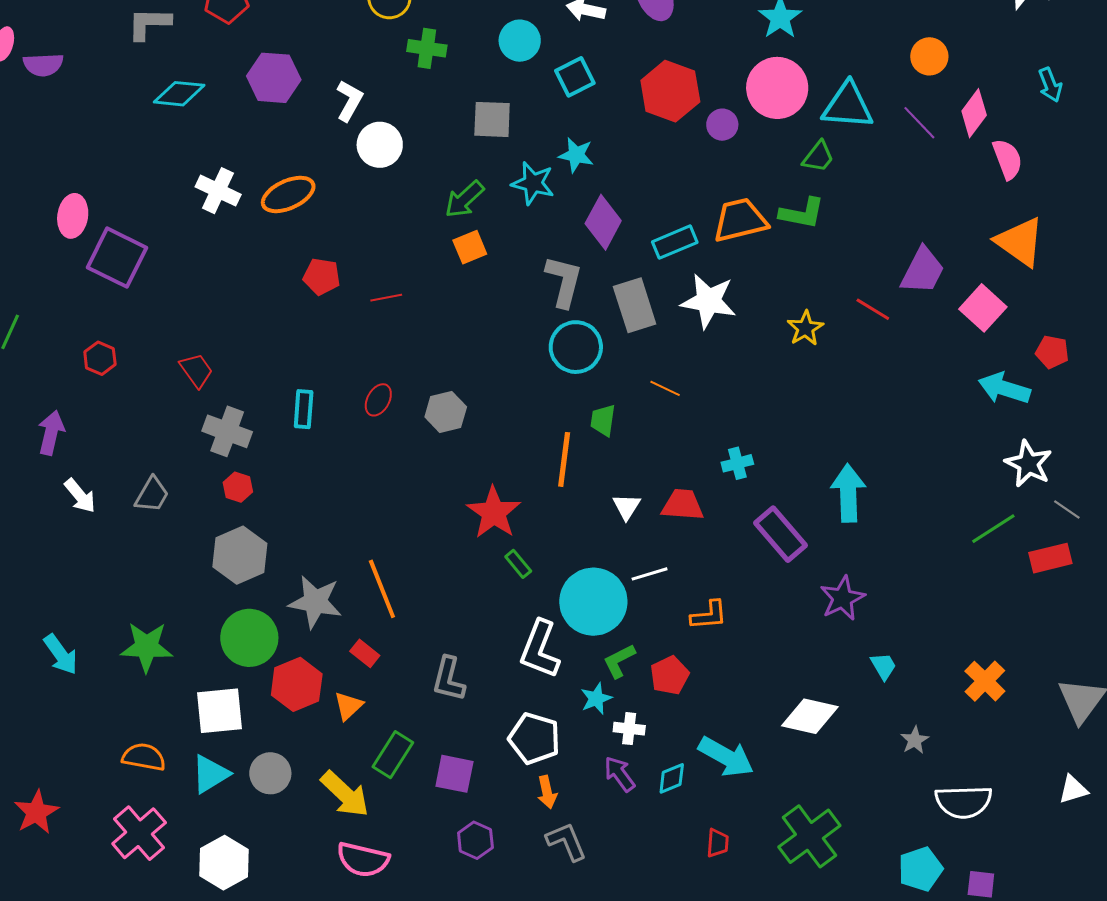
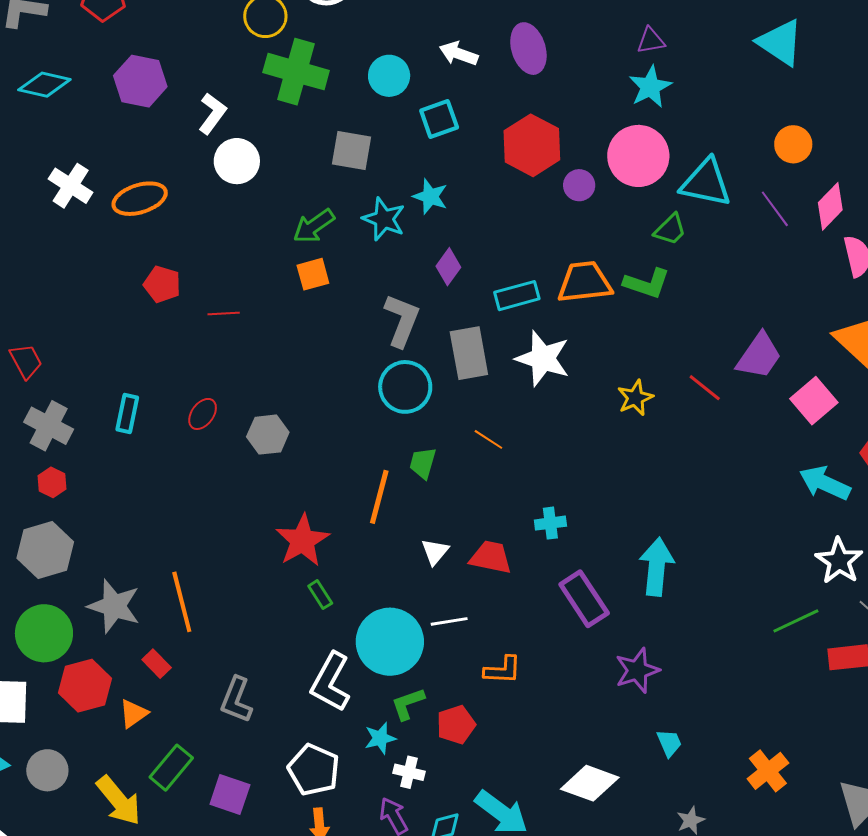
green cross: (427, 48) -> (296, 72), size x1.6
purple diamond: (603, 222) -> (448, 267), size x0.7

